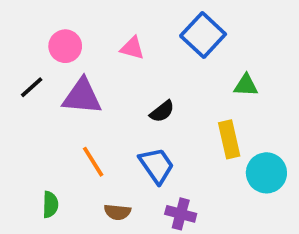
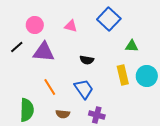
black semicircle: (162, 111) -> (87, 60), turned 48
cyan circle: (266, 173) -> (147, 76), moved
green semicircle: (50, 205) -> (27, 110), size x1.6

